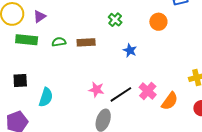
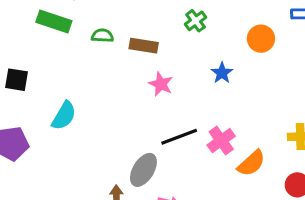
blue star: (130, 50) -> (222, 73), moved
black square: (20, 80) -> (17, 80), moved
pink star: (96, 90) -> (161, 84), moved

